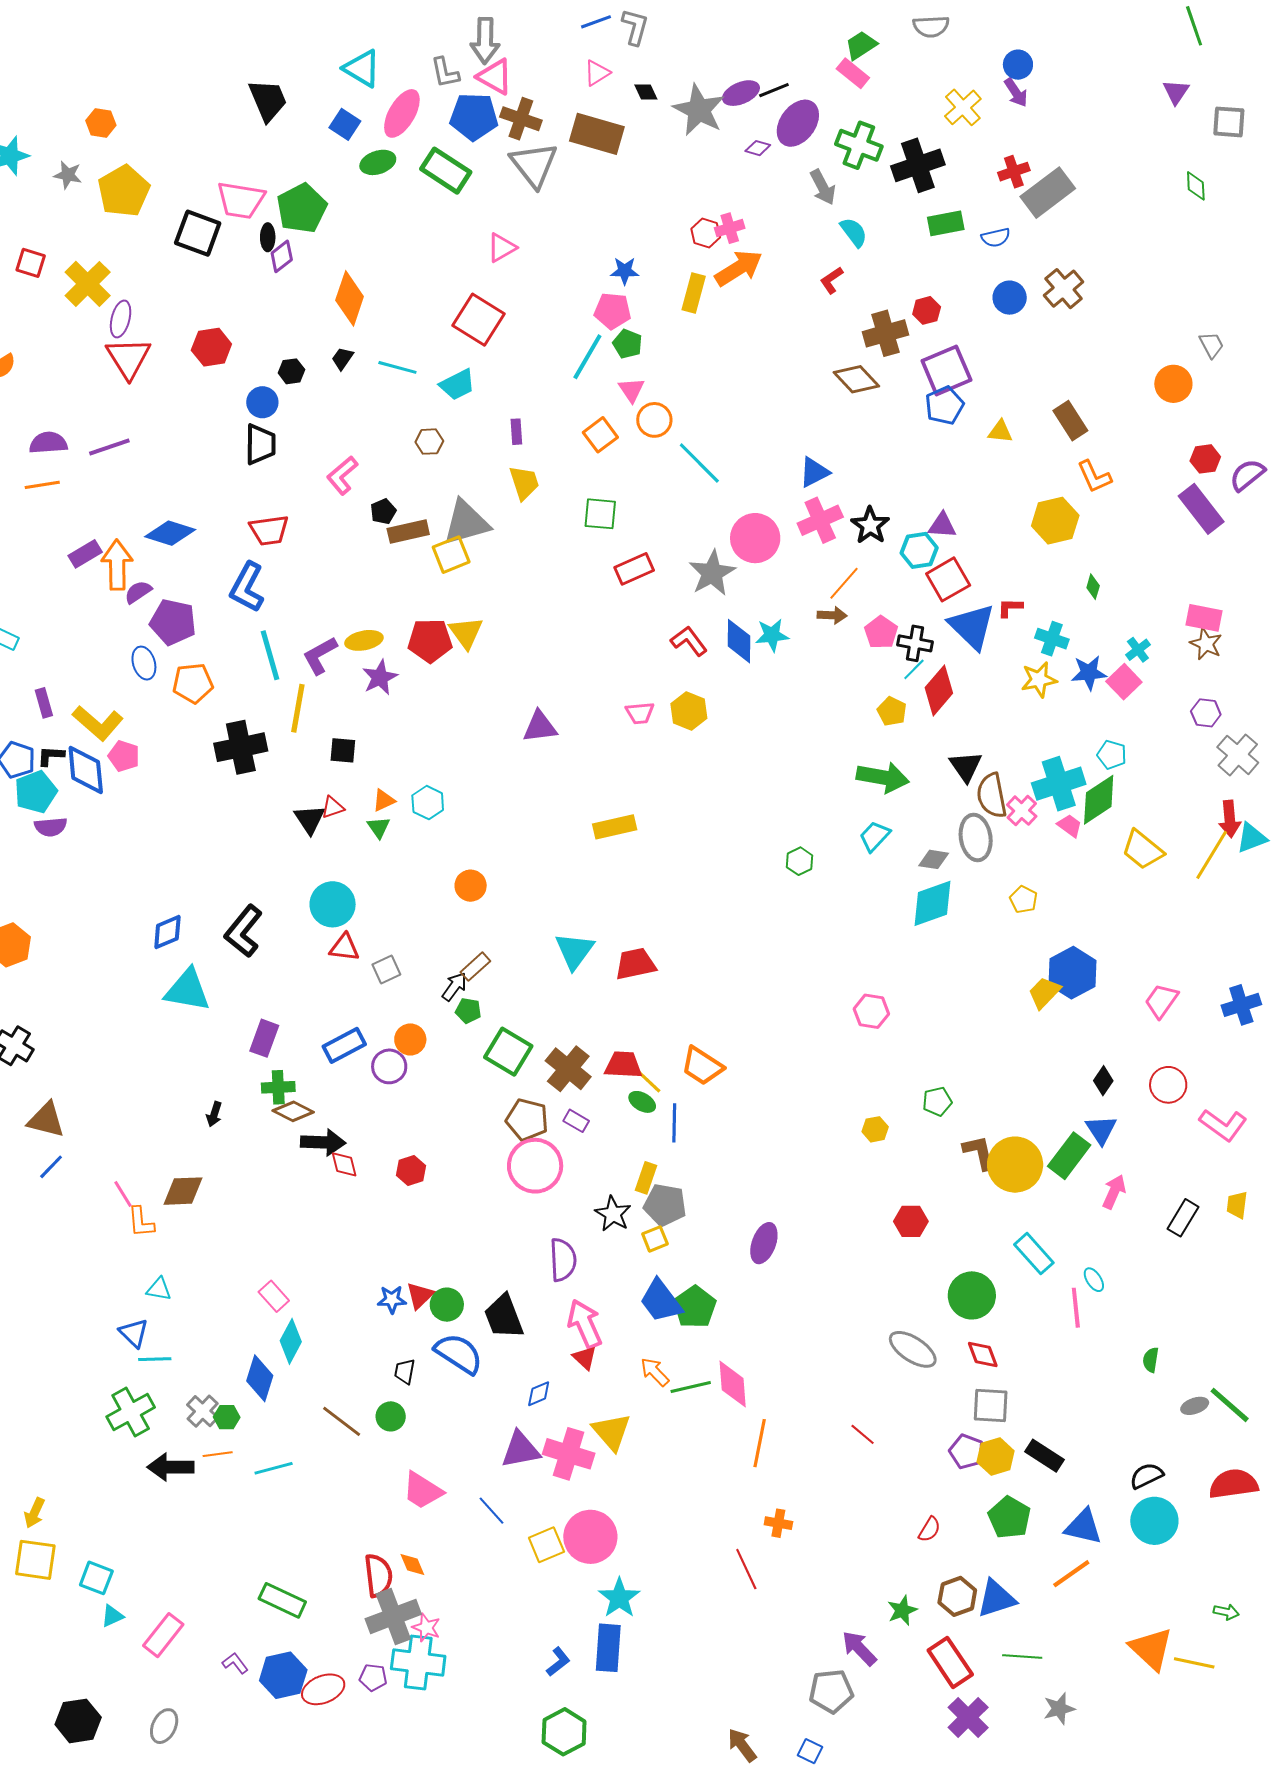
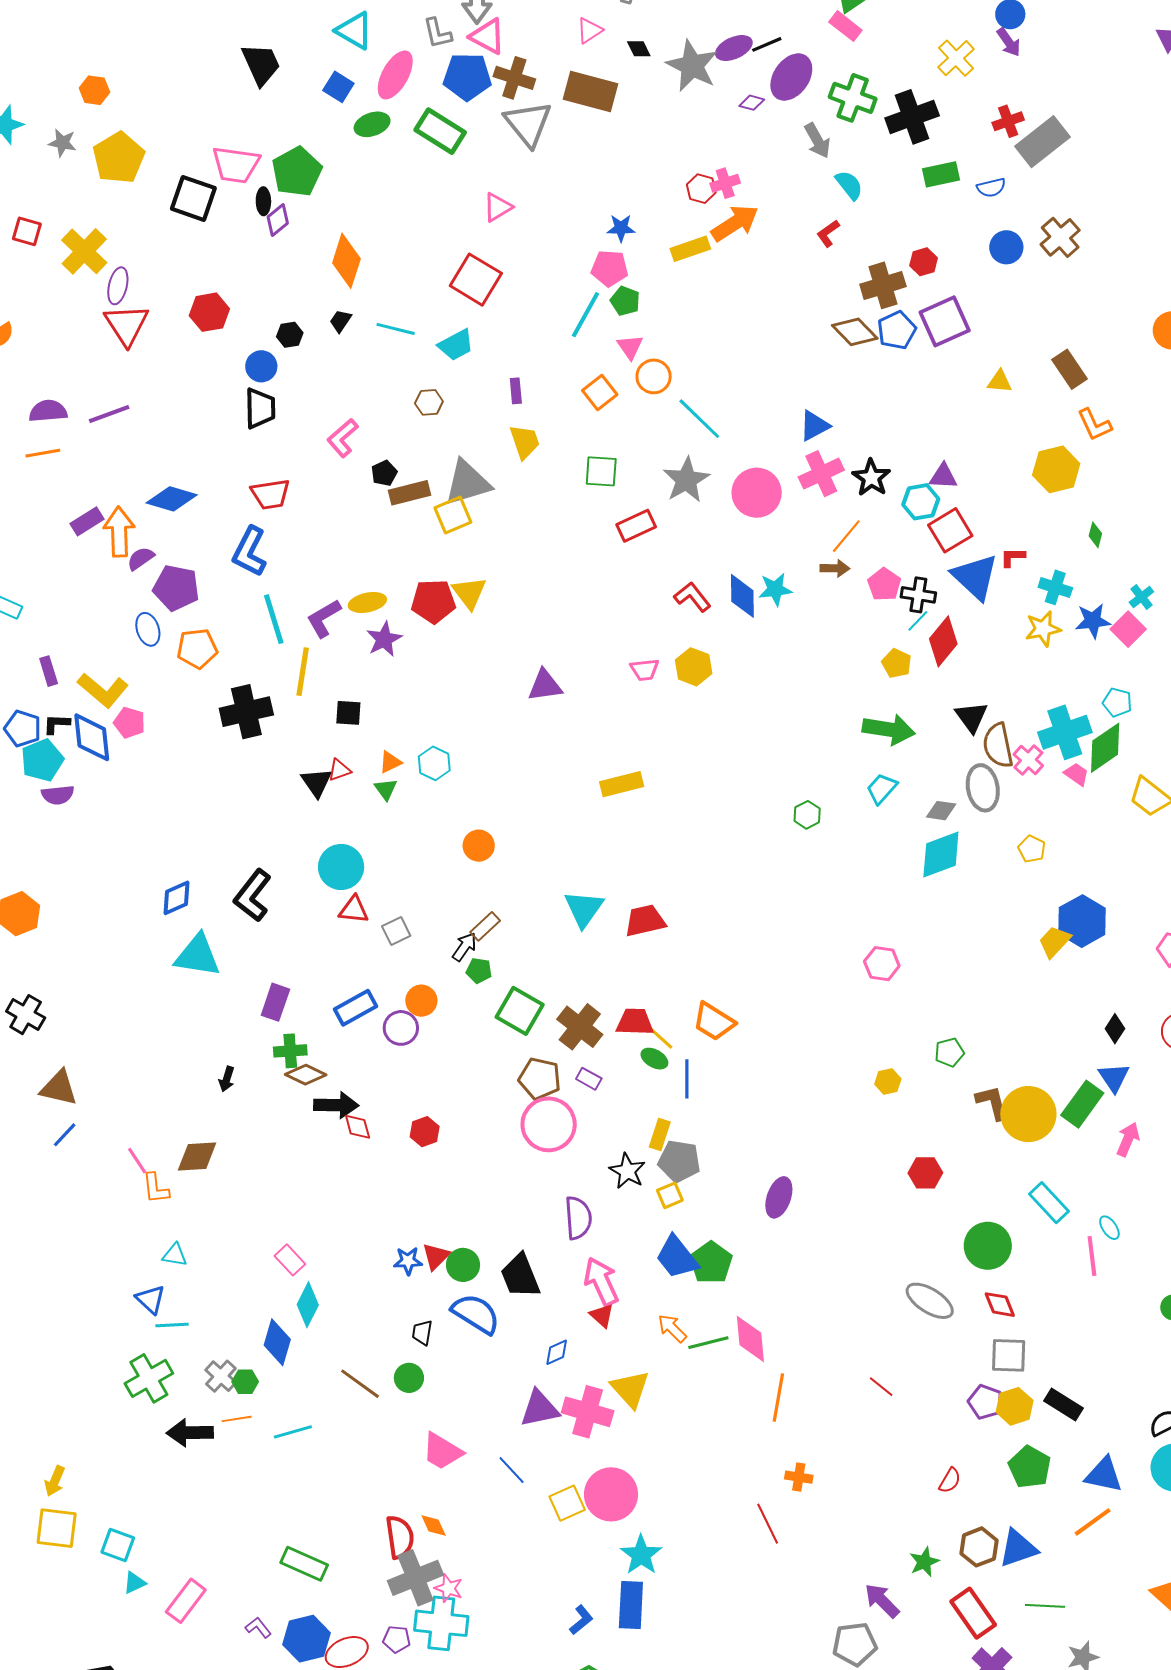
yellow rectangle: (694, 293) -> (690, 249), turned 57
blue pentagon: (944, 405) -> (897, 330), moved
gray star: (712, 573) -> (686, 480), moved

